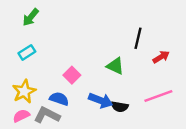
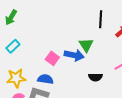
green triangle: (115, 66) -> (86, 45), turned 42
yellow star: (24, 91) -> (16, 78), turned 30
blue arrow: (101, 100) -> (74, 55), moved

